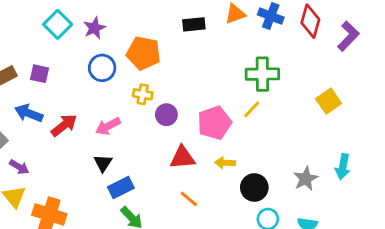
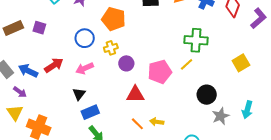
blue circle: (102, 68) -> (85, 38), moved
yellow cross: (143, 94) -> (111, 48), turned -32
blue arrow: (29, 113) -> (28, 71), moved
yellow arrow: (225, 163) -> (157, 122), moved
black circle: (254, 187) -> (207, 95), moved

